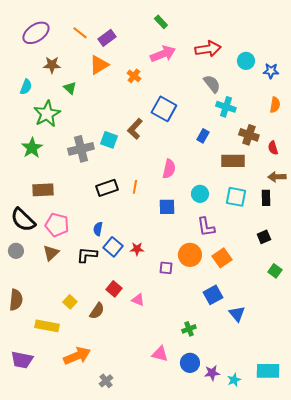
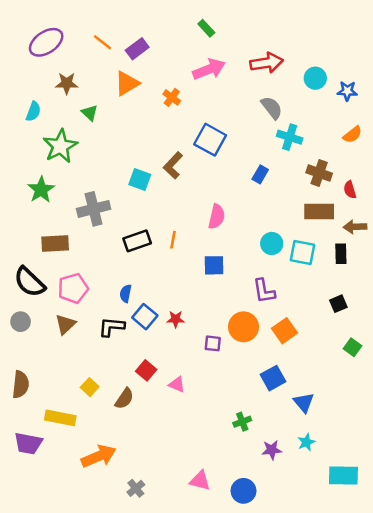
orange semicircle: (275, 105) -> (352, 135), turned 42
gray cross: (81, 149) -> (94, 209), moved
brown rectangle: (233, 161) -> (319, 211), moved
cyan circle: (200, 194) -> (272, 244), moved
pink pentagon: (57, 225) -> (73, 288), turned -30
pink triangle: (160, 354) -> (200, 481), moved
purple trapezoid: (22, 360) -> (28, 443), moved
blue circle: (190, 363) -> (244, 491), moved
purple star: (212, 373) -> (272, 450), moved
cyan star: (234, 380) -> (306, 442), moved

